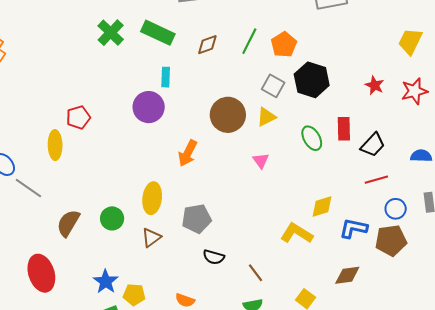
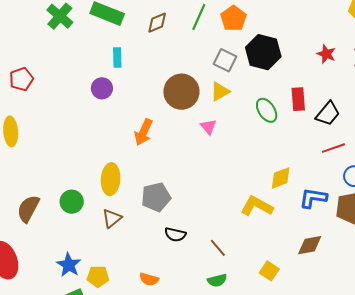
purple circle: (149, 107) -> (102, 88), size x0.7
red pentagon: (78, 117) -> (21, 79), moved
pink triangle: (261, 161) -> (208, 127), moved

